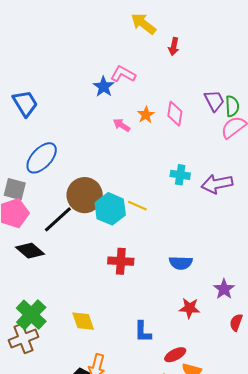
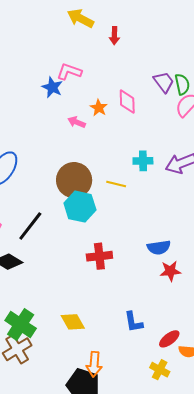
brown circle: (85, 195) -> (74, 180), moved
yellow line: (137, 206) -> (116, 184), moved
red star: (189, 308) -> (170, 271), moved

